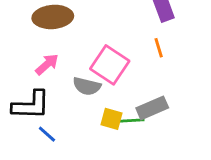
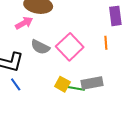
pink arrow: (47, 64) -> (24, 23), moved
gray semicircle: (87, 86) -> (40, 47), moved

